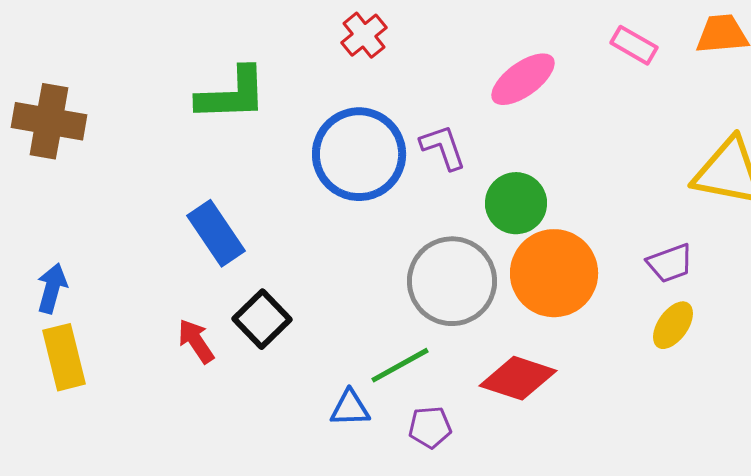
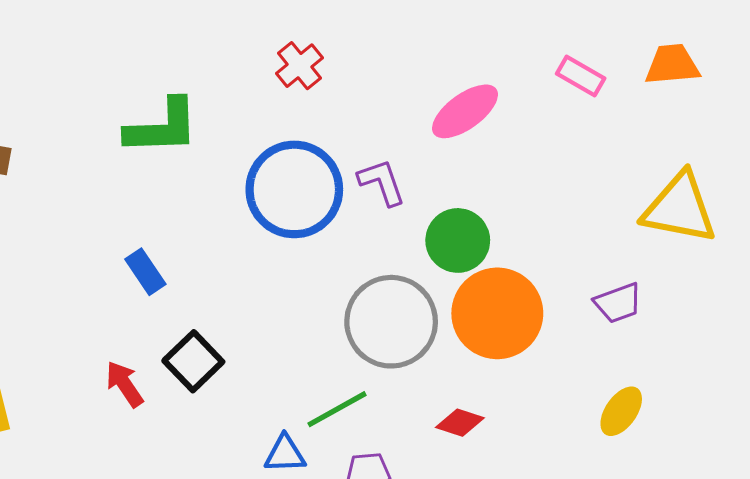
blue rectangle: (216, 233) -> (145, 272), size x0.7
yellow ellipse: (673, 325) -> (621, 411), moved
red diamond: (518, 378) -> (460, 423), size x0.6

